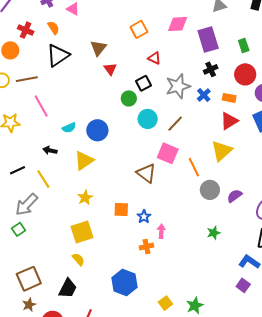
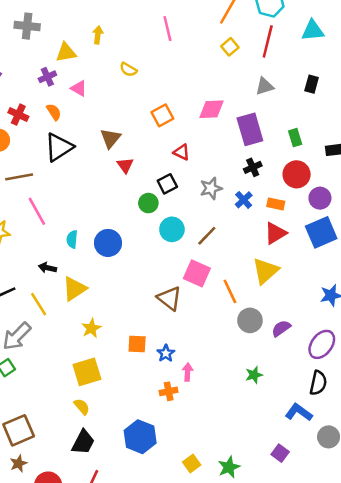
gray star: (178, 86) -> (211, 188), size x0.7
cyan semicircle: (69, 128) -> (72, 239), turned 120
yellow triangle: (84, 161) -> (74, 289), moved
purple square: (243, 285) -> (280, 453), moved
black trapezoid: (68, 288) -> (83, 442), moved

